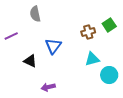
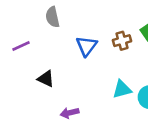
blue triangle: (53, 46) -> (87, 46), moved
cyan triangle: (92, 59) -> (122, 89), moved

